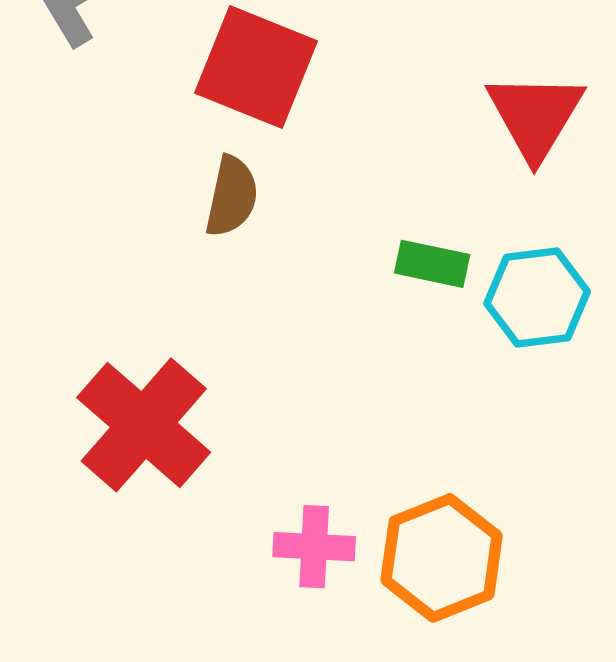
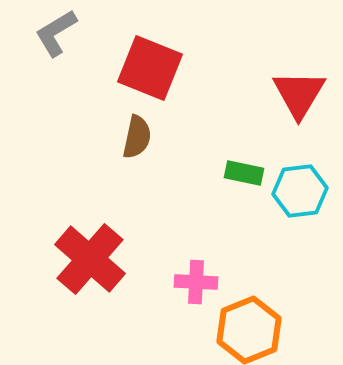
pink cross: (314, 547) -> (196, 282), moved

